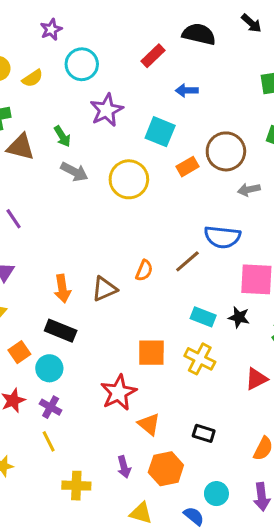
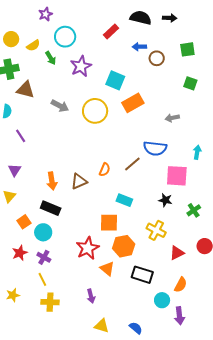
black arrow: (251, 23) -> (170, 18), moved, turned -40
blue arrow: (187, 90) -> (139, 47), moved
green arrow: (62, 136) -> (51, 58), moved
brown circle: (226, 151) -> (157, 58), moved, size x0.6
orange rectangle: (188, 167) -> (133, 103), size x1.5
cyan rectangle: (203, 317) -> (124, 200), moved
yellow cross: (200, 359) -> (156, 230), moved
red triangle: (256, 379) -> (177, 253), moved
black rectangle: (204, 433) -> (142, 275), size x1.5
orange hexagon: (166, 469) -> (124, 246), moved
yellow cross: (76, 486) -> (50, 302), moved
cyan circle: (216, 494) -> (162, 300), moved

